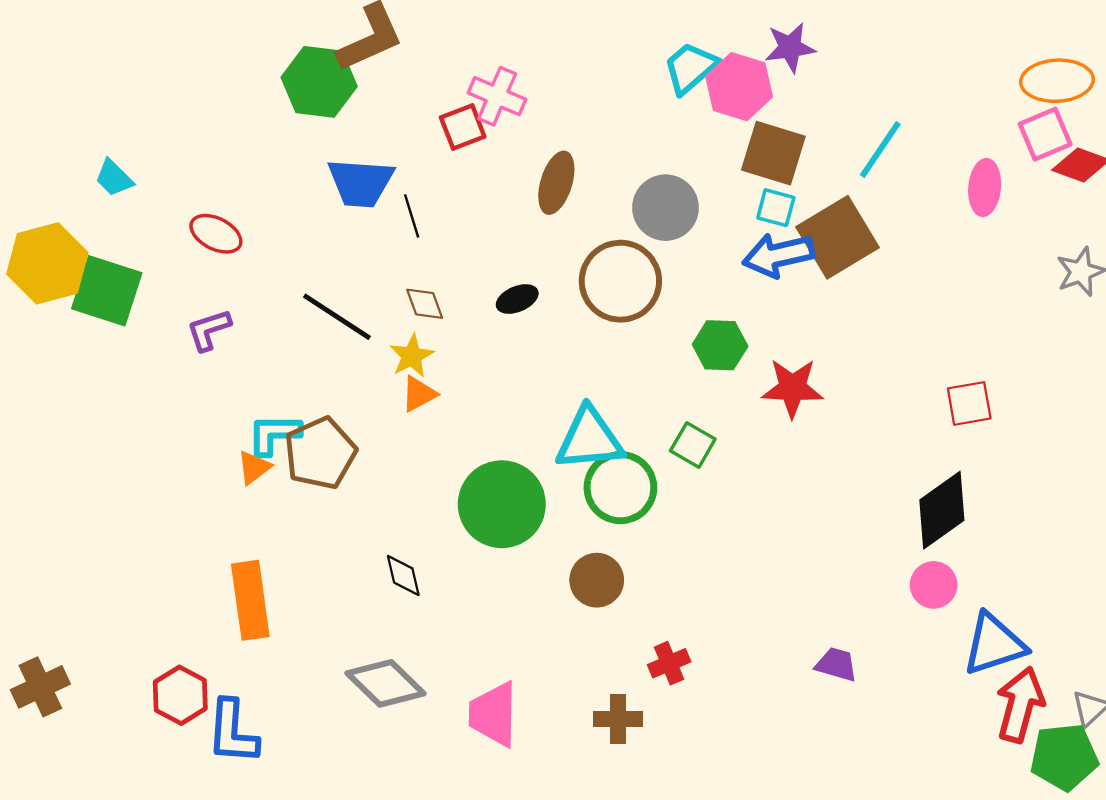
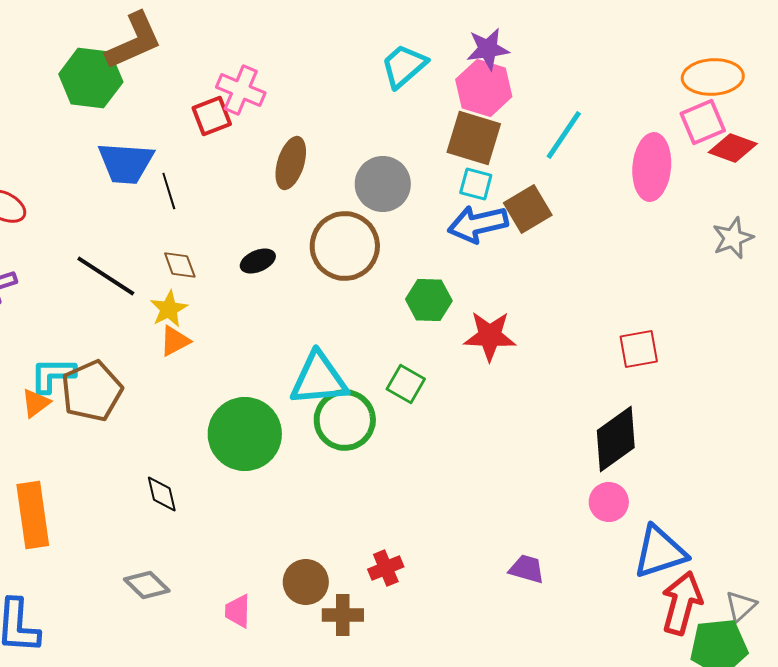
pink hexagon: (739, 87) -> (484, 88), moved
pink ellipse: (985, 187) -> (652, 167), size x1.4
brown square: (838, 237) -> (528, 209), size x0.7
brown circle: (597, 580) -> (306, 582), moved
gray diamond: (386, 683) -> (147, 585), size x0.7
pink trapezoid: (493, 714) -> (238, 611), size x0.6

